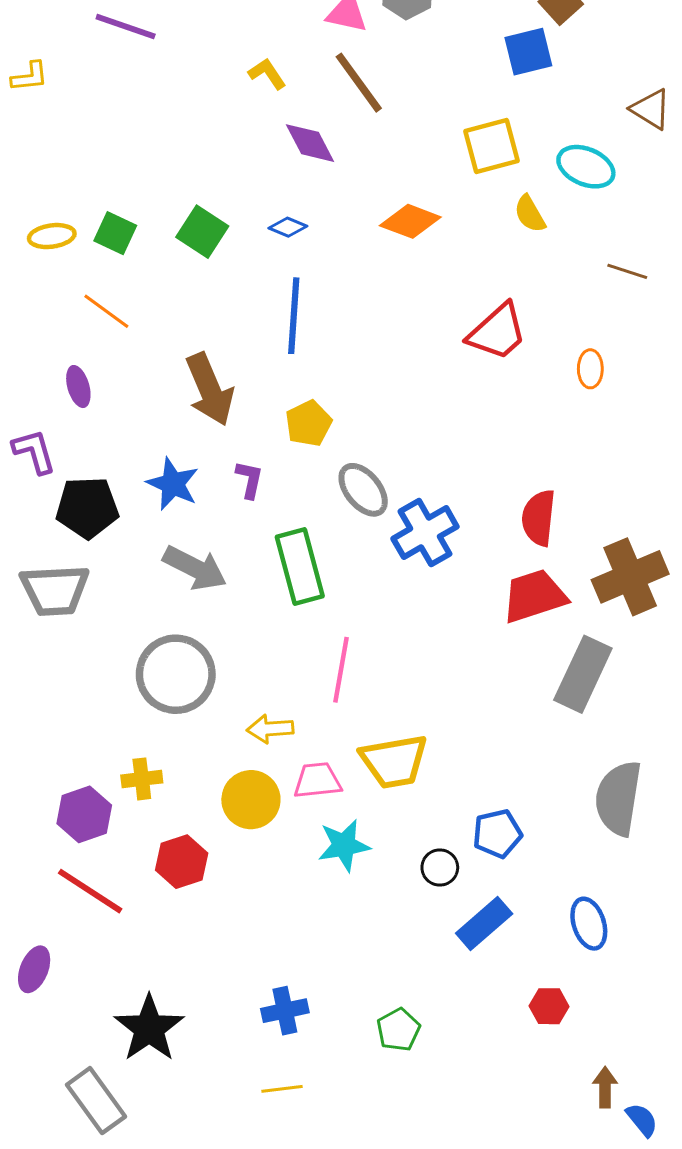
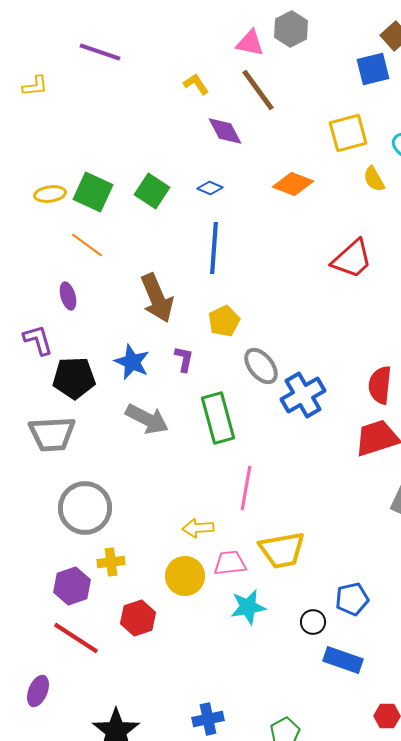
green square: (115, 233) -> (93, 192), size x1.4
gray circle: (176, 674) -> (85, 508), moved
blue rectangle: (484, 924) -> (343, 660), turned 60

